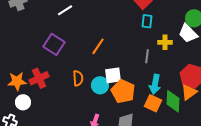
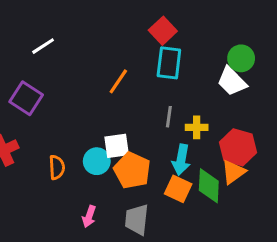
cyan rectangle: (147, 21) -> (169, 63), size x1.5
yellow cross: (165, 42) -> (197, 127), moved
orange line: (98, 46) -> (118, 81), moved
orange semicircle: (78, 78) -> (57, 167), moved

